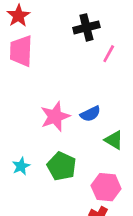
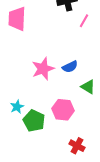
green pentagon: (62, 166) -> (34, 121), moved
pink hexagon: (106, 187) -> (63, 110), moved

